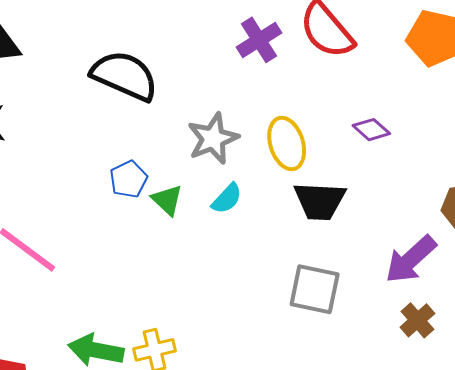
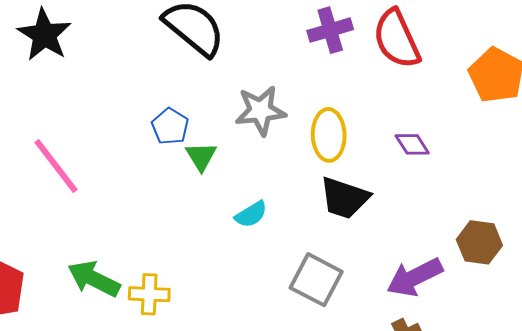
blue pentagon: (129, 179) -> (170, 126), turned -30
cyan semicircle: (227, 199) -> (251, 214), moved

